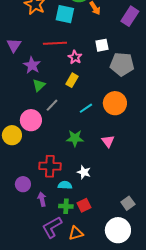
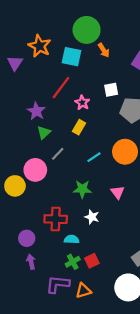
red line: (55, 43) -> (61, 88), turned -50
purple triangle: (14, 45) -> (15, 63), moved
white star: (84, 172) -> (92, 217), moved
purple arrow: (42, 199) -> (31, 262), moved
green cross: (66, 206) -> (73, 262), turned -32
purple L-shape: (52, 227) -> (58, 284), turned 35

